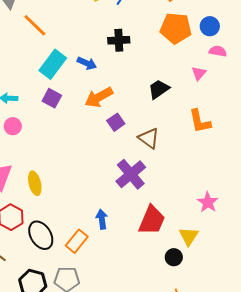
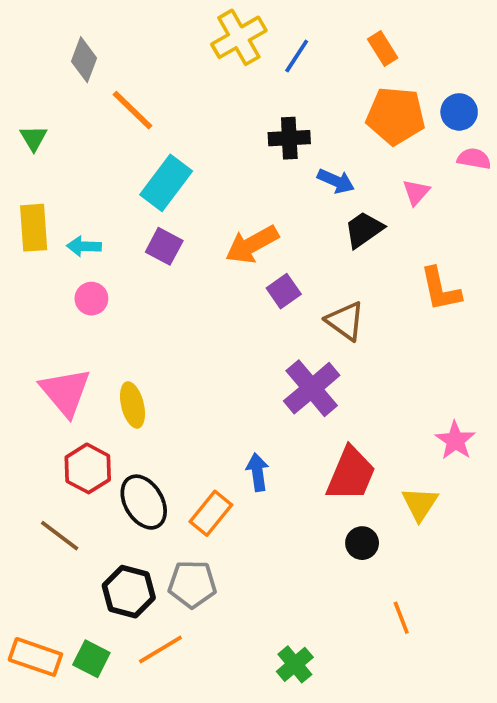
blue arrow: (87, 63) -> (336, 181), moved
pink triangle: (199, 73) -> (416, 192), moved
black circle: (174, 257) -> (362, 543), moved

